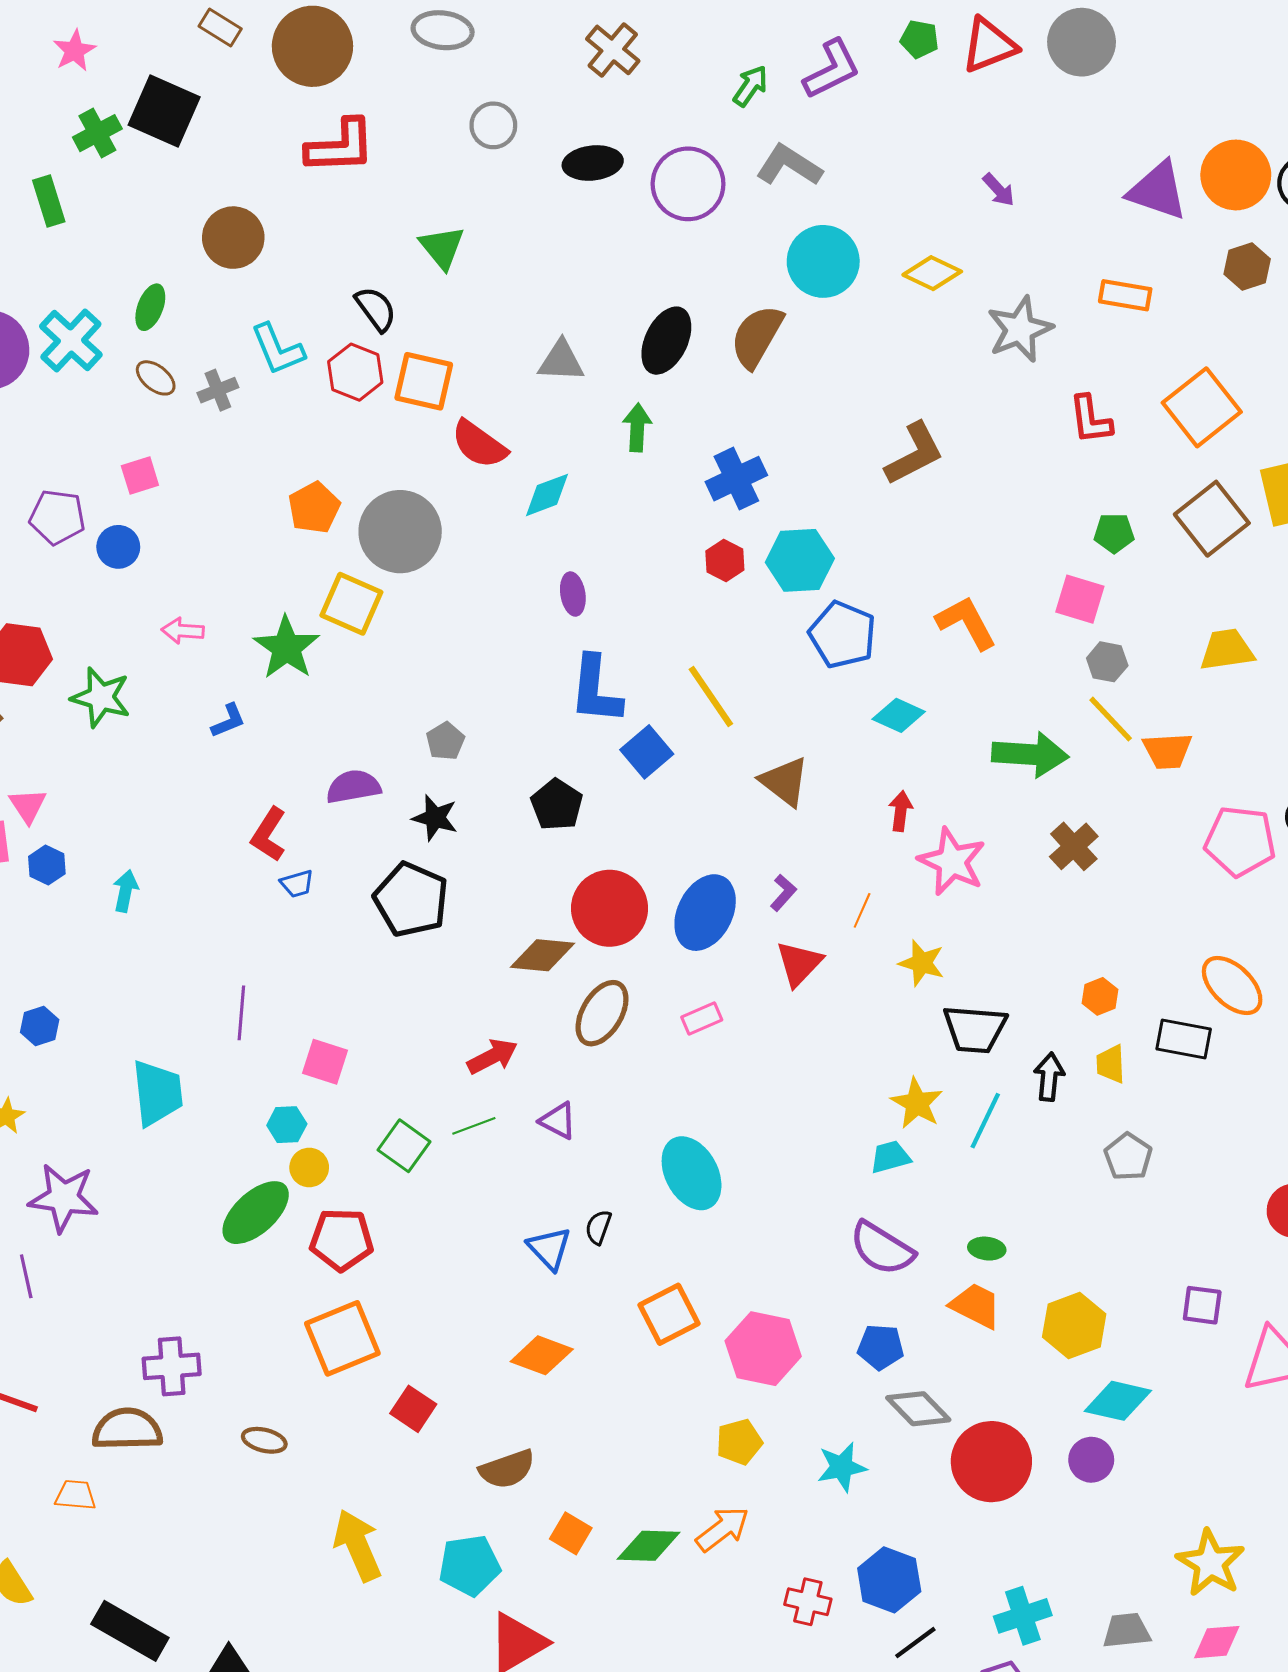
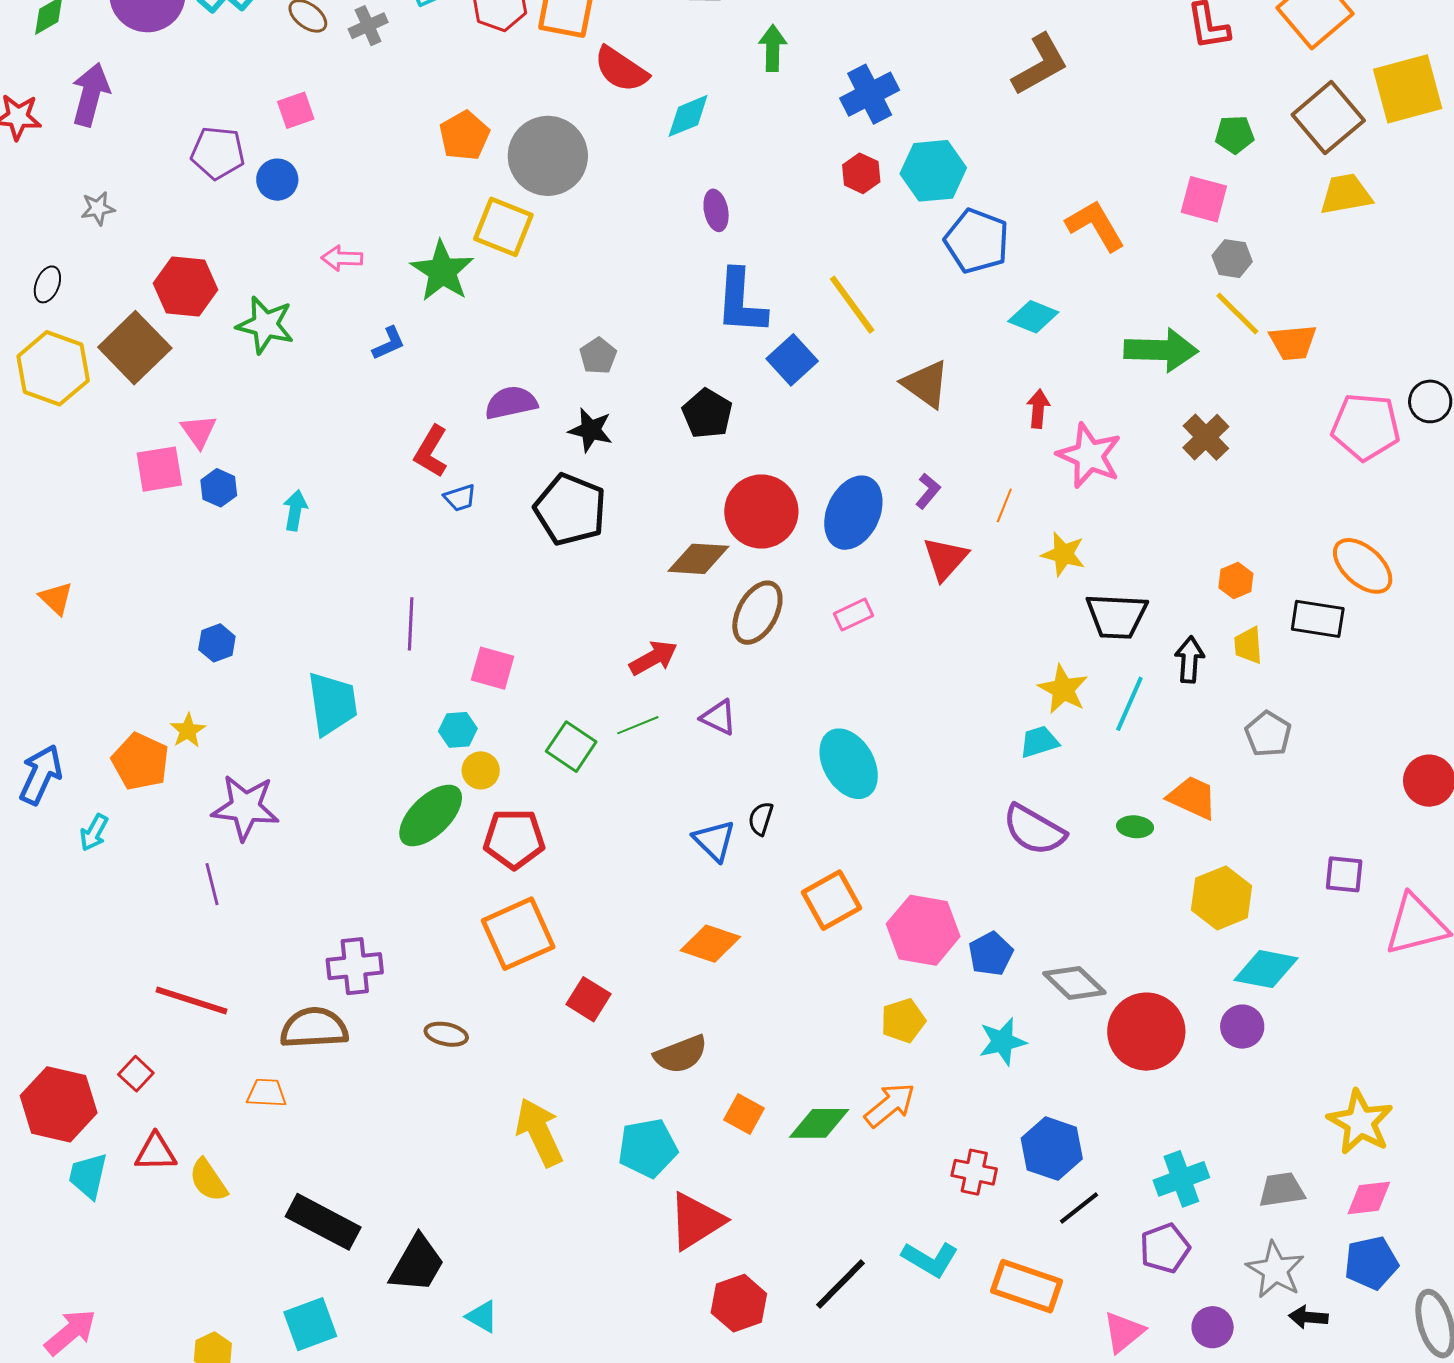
yellow trapezoid: (1227, 650) -> (1346, 194), moved
orange trapezoid: (976, 1306) -> (1192, 798), moved
blue pentagon: (881, 1347) -> (991, 954), moved, turned -30

